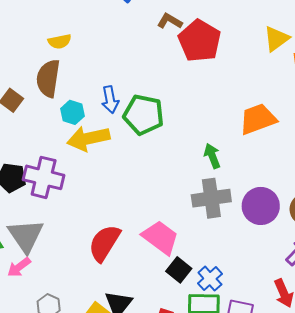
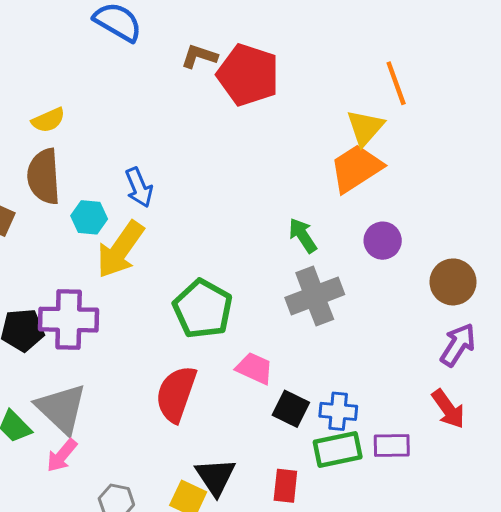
yellow triangle: (276, 39) -> (365, 128), moved
green pentagon: (144, 115) -> (203, 309), moved, turned 30
yellow arrow: (88, 138) -> (120, 250), turned -30
purple circle: (261, 206) -> (383, 241), moved, size x0.7
pink trapezoid: (160, 237) -> (254, 368), size x0.7
blue cross: (210, 279) -> (338, 411), turned -30

